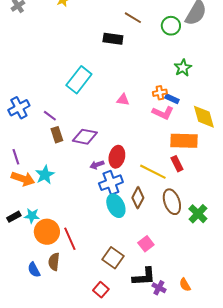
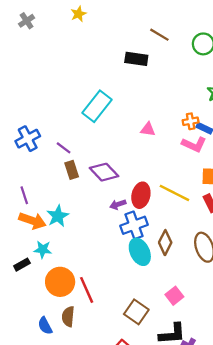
purple diamond: (85, 137) -> (104, 172), turned 35
yellow line: (153, 172) -> (174, 193), moved
cyan star: (32, 216) -> (43, 249), moved

